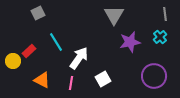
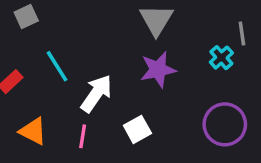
gray line: (165, 14) -> (242, 34), moved
cyan cross: (160, 37) -> (221, 58), moved
purple star: (130, 42) -> (158, 70), moved

